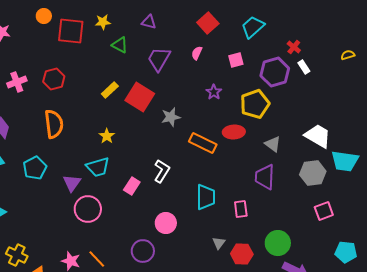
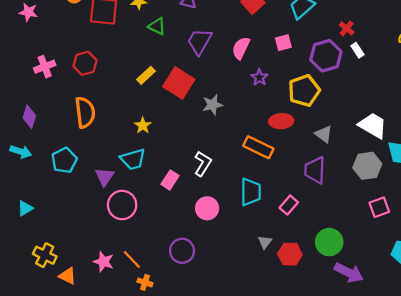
pink semicircle: (197, 53) -> (241, 48), moved, size x1.5
orange rectangle: (203, 143) -> (258, 147), moved
pink rectangle: (241, 209) -> (289, 205), turned 48
pink circle: (166, 223) -> (207, 208), moved

